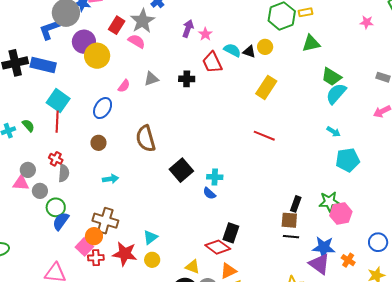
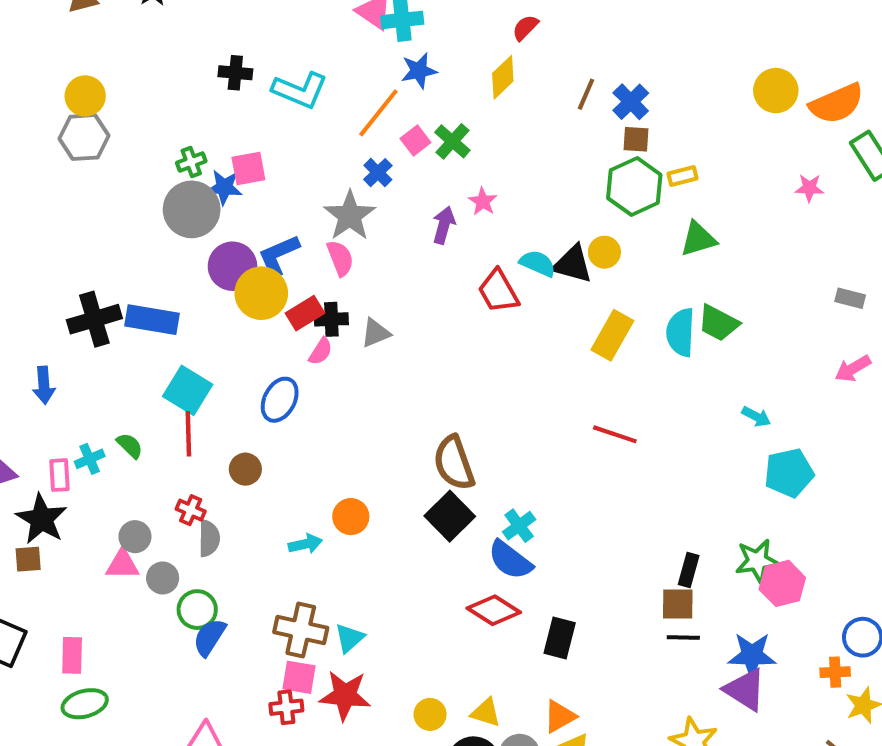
red rectangle: (117, 25) -> (305, 313), moved, turned 30
blue L-shape: (49, 30) -> (279, 255), moved
pink star: (205, 34) -> (483, 201), moved
pink semicircle: (137, 41) -> (340, 258), turned 42
black triangle: (249, 52) -> (573, 264), size x1.5
green trapezoid: (331, 77) -> (718, 323), moved
black cross: (187, 79) -> (331, 319), moved
cyan semicircle: (336, 94) -> (681, 332), moved, turned -35
brown semicircle: (146, 139) -> (454, 463), moved
brown circle: (98, 143) -> (245, 469), moved
cyan cross: (215, 177) -> (519, 526), turned -35
blue semicircle: (209, 193) -> (510, 560), size x1.6
orange circle: (94, 236) -> (351, 517), moved
cyan triangle: (150, 237) -> (349, 638), moved
pink square: (84, 247) -> (299, 677), moved, turned -30
red diamond: (218, 247) -> (494, 610), moved
yellow circle: (152, 260) -> (430, 714), moved
orange cross: (348, 260) -> (835, 672), moved, turned -32

